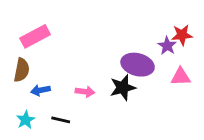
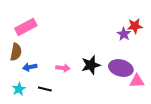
purple ellipse: (138, 65) -> (121, 68), moved
pink triangle: (181, 77) -> (137, 81), moved

